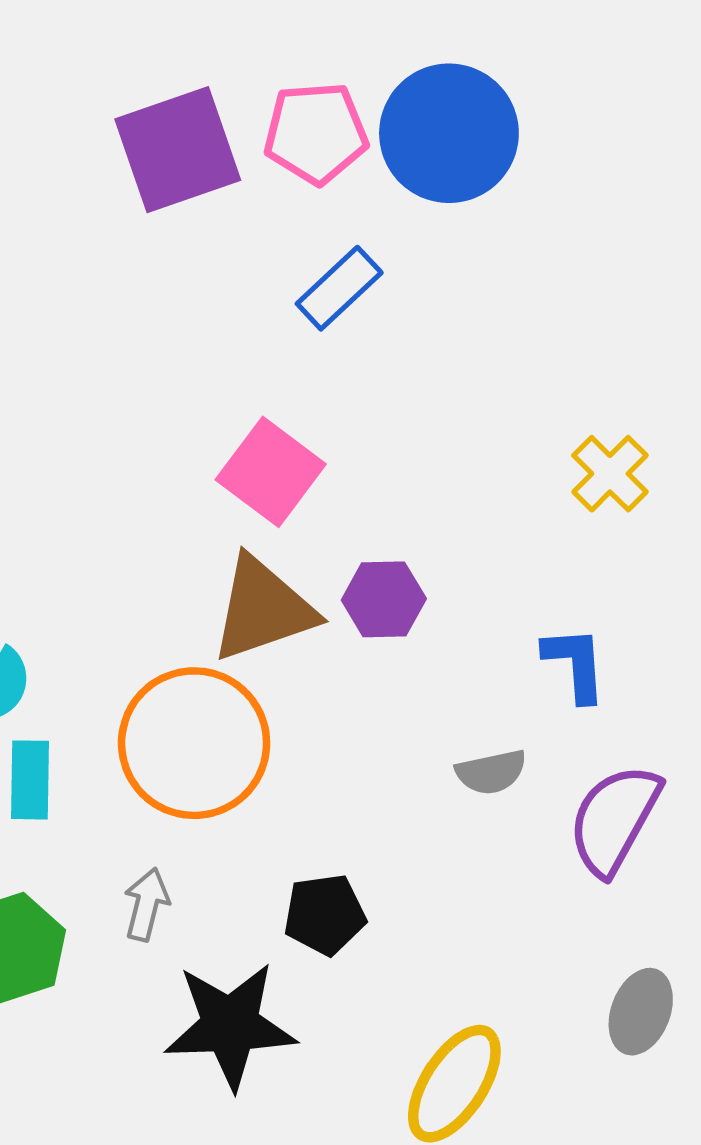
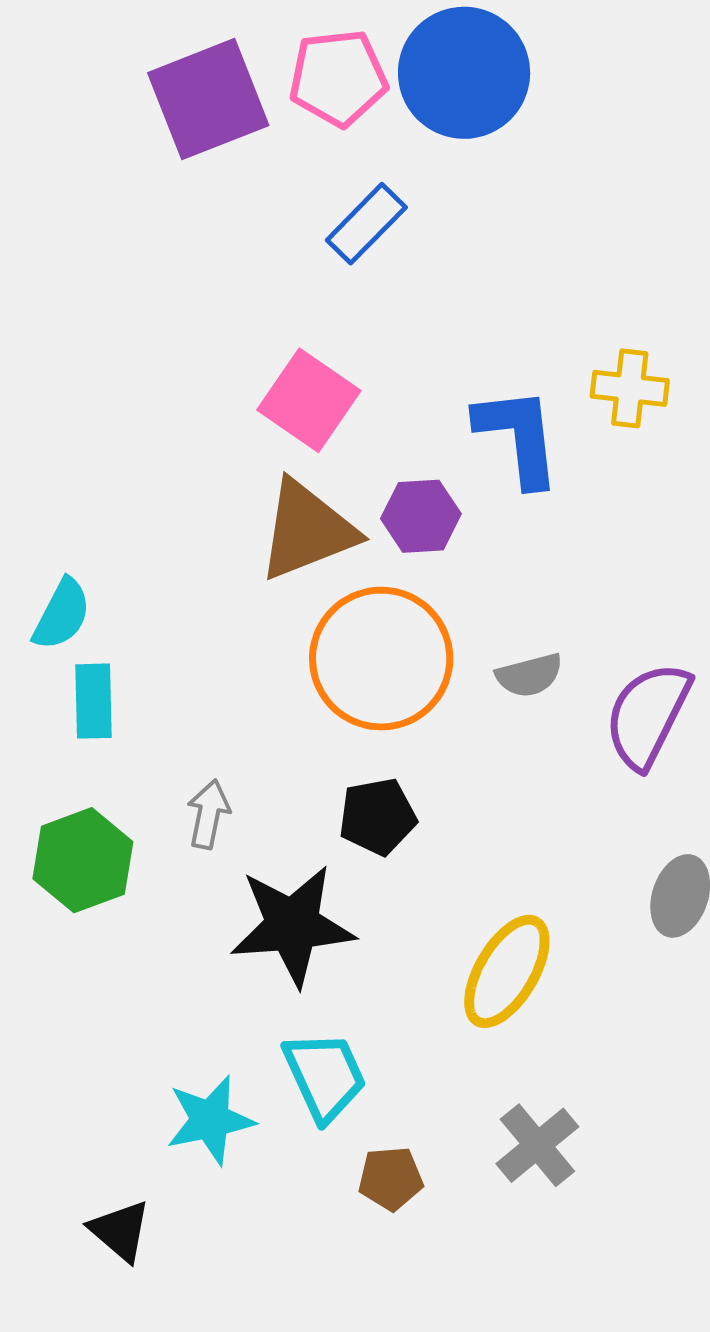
yellow cross: (610, 474) -> (630, 388), turned -36
blue L-shape: (575, 664) -> (518, 436), moved, size x1.4
orange circle: (194, 743) -> (381, 659), moved

